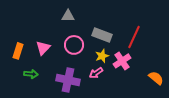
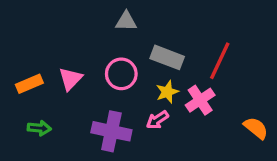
gray triangle: (68, 16) -> (126, 21), moved
orange rectangle: (18, 51) -> (29, 84), turned 49
green arrow: (31, 74) -> (39, 128), moved

